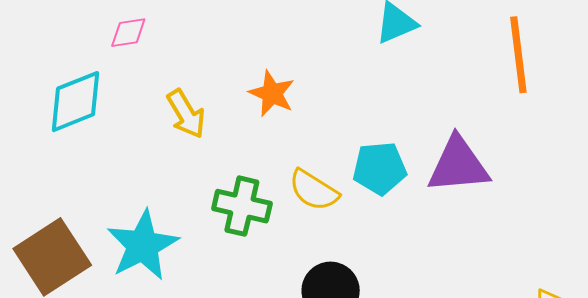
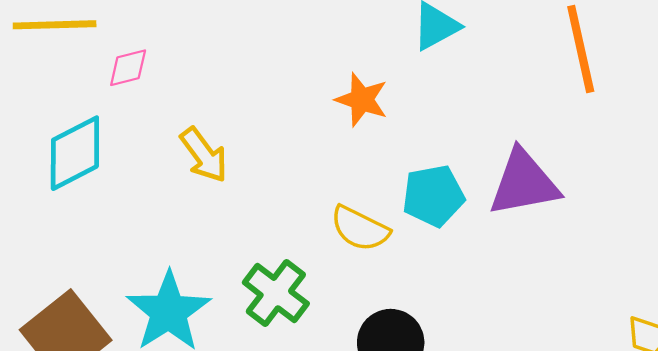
orange star: (272, 94) -> (362, 100), moved
green cross: (242, 206) -> (276, 293), moved, turned 30

